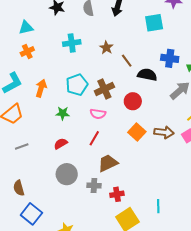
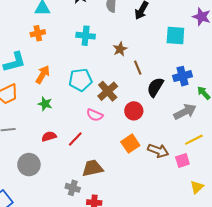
blue cross: (170, 58) -> (183, 76), turned -36
black semicircle: (147, 75) -> (155, 87), turned -84
brown cross: (104, 89) -> (108, 91), turned -30
green star: (63, 113) -> (45, 104), moved
red line: (94, 138) -> (75, 139), moved
gray circle: (67, 174) -> (29, 165), moved

